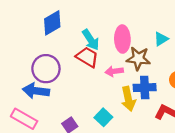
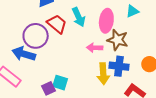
cyan triangle: (161, 39) -> (132, 11), moved
red trapezoid: (87, 57) -> (57, 24), moved
cyan square: (103, 117) -> (60, 83), moved, turned -35

